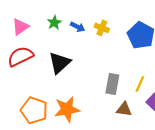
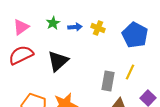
blue arrow: (78, 27) -> (75, 27), turned -32
yellow line: (140, 84) -> (130, 72), moved

